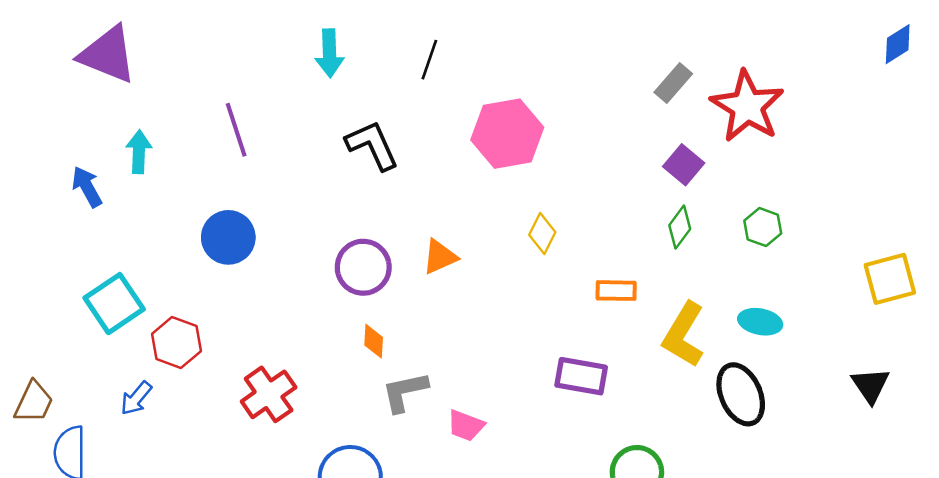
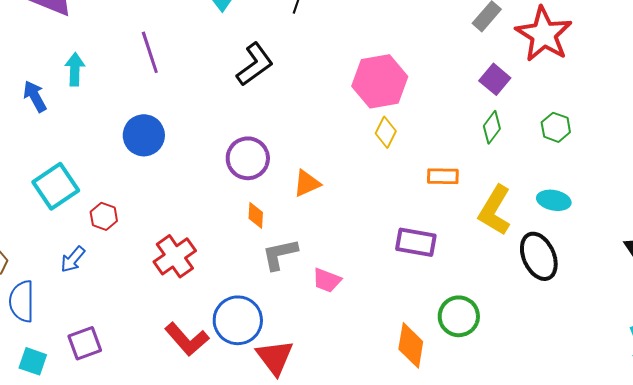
pink hexagon: (507, 134) -> (380, 81), moved
black L-shape: (372, 145) -> (255, 64), turned 78
orange triangle: (440, 257) -> (307, 183), moved
red hexagon: (176, 342) -> (104, 216), size x0.7

